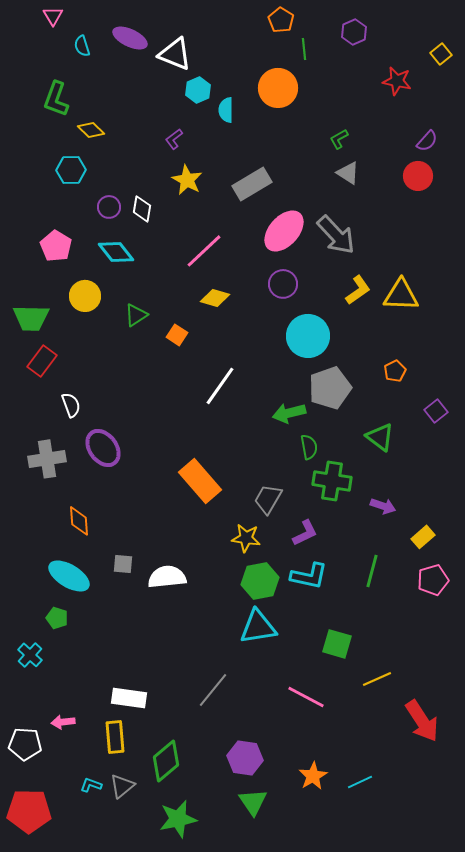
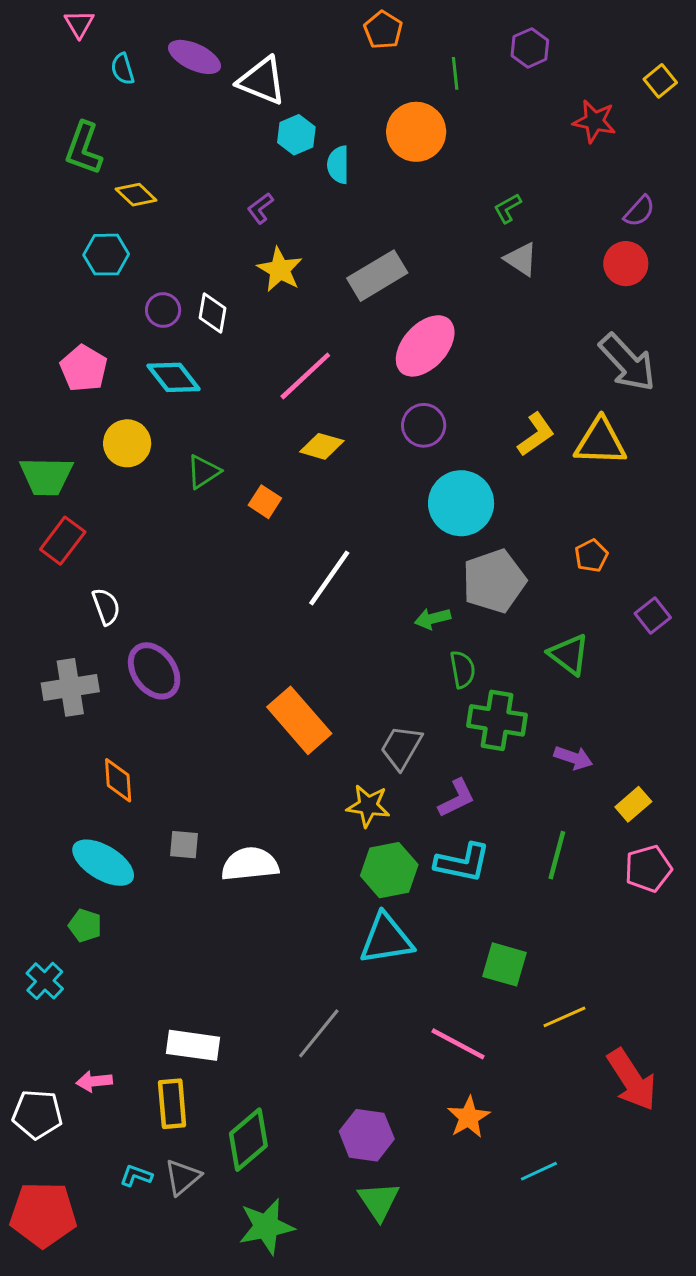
orange pentagon: (281, 20) -> (383, 30), moved
gray arrow: (336, 235) -> (627, 362), moved
green arrow: (289, 413) -> (433, 619), size x0.7
orange star: (313, 776) -> (469, 1117), moved

